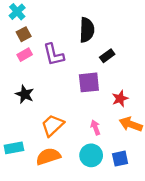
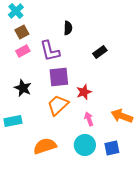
black semicircle: (87, 30) -> (68, 28), moved, size x0.6
purple square: (89, 82) -> (59, 77), moved
red star: (120, 99) -> (84, 92), moved
orange trapezoid: (53, 125) -> (58, 105), moved
cyan rectangle: (14, 148) -> (13, 121), moved

